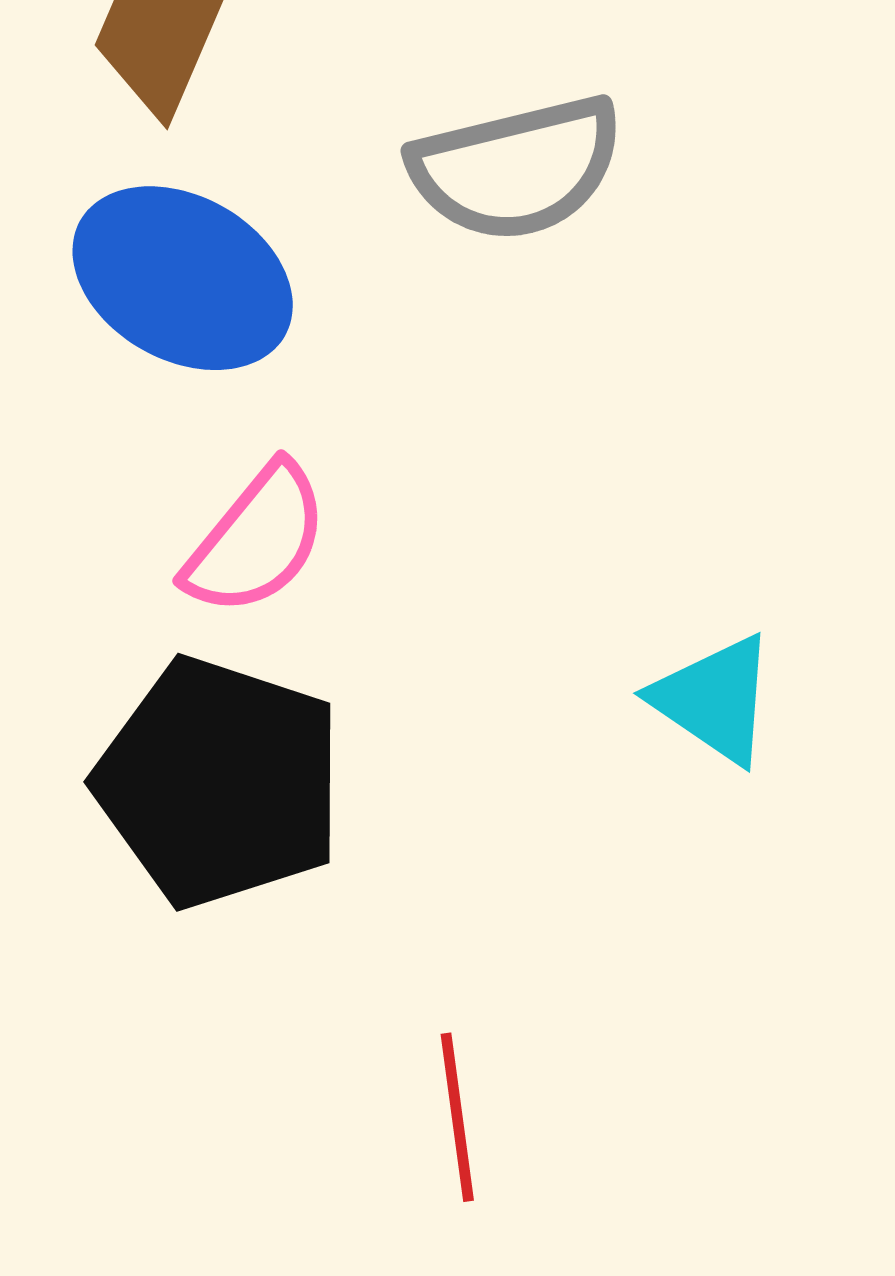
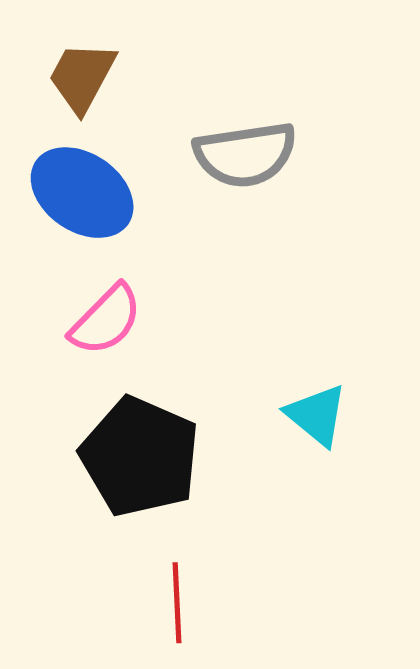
black pentagon: (219, 782) -> (140, 457), moved

